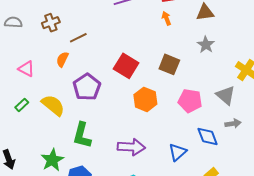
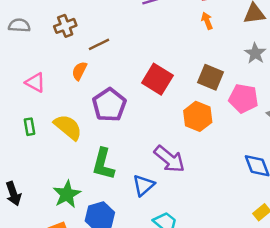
orange hexagon: (145, 99) -> (198, 116), moved
pink pentagon: (190, 101) -> (243, 98), moved
green rectangle: (22, 105) -> (29, 127), turned -56
purple arrow: (131, 147) -> (169, 159), moved, turned 36
blue triangle: (178, 152) -> (144, 185), moved

